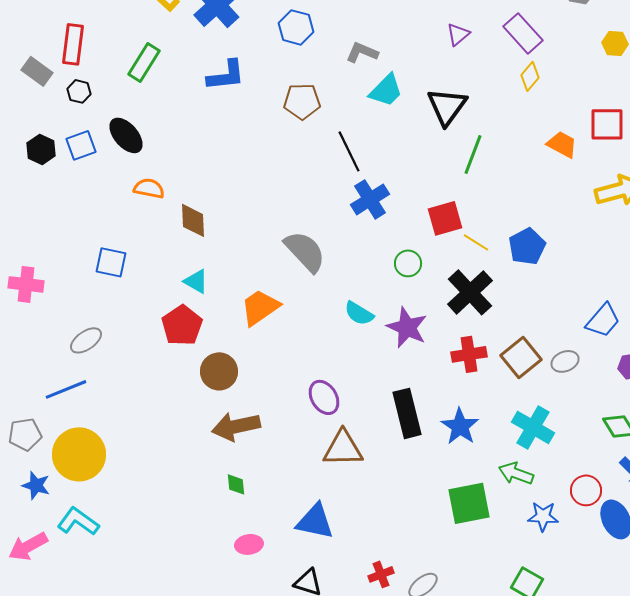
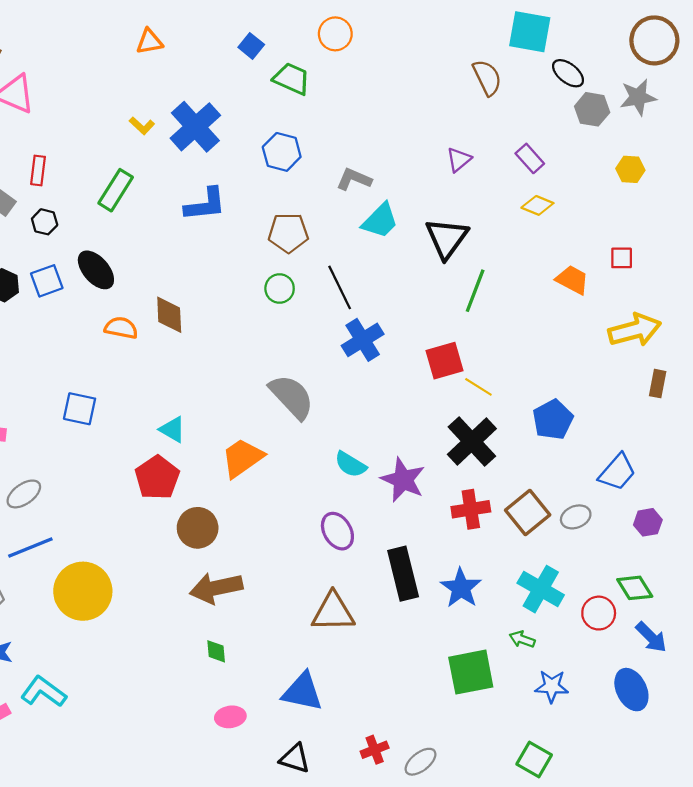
purple rectangle: (523, 33) -> (530, 158), size x0.7
red rectangle: (73, 44) -> (38, 170), size x0.7
yellow diamond: (530, 76) -> (537, 205), turned 72
red square: (607, 124) -> (622, 258), size x0.6
brown diamond: (193, 220) -> (169, 315), moved
blue pentagon: (527, 246) -> (553, 420), moved
green circle: (408, 263) -> (280, 289), moved
gray ellipse: (86, 340) -> (24, 494), moved
purple ellipse: (324, 397) -> (337, 531), moved
yellow circle: (79, 454) -> (83, 591), moved
green arrow: (516, 473) -> (522, 639), size x0.7
red circle: (586, 490) -> (599, 613), moved

